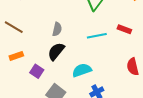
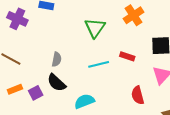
black semicircle: (56, 51) -> (57, 83), turned -84
purple square: (37, 71) -> (36, 93), moved, turned 32

